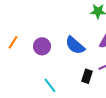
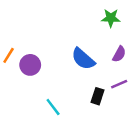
purple circle: (42, 46) -> (30, 65), moved

